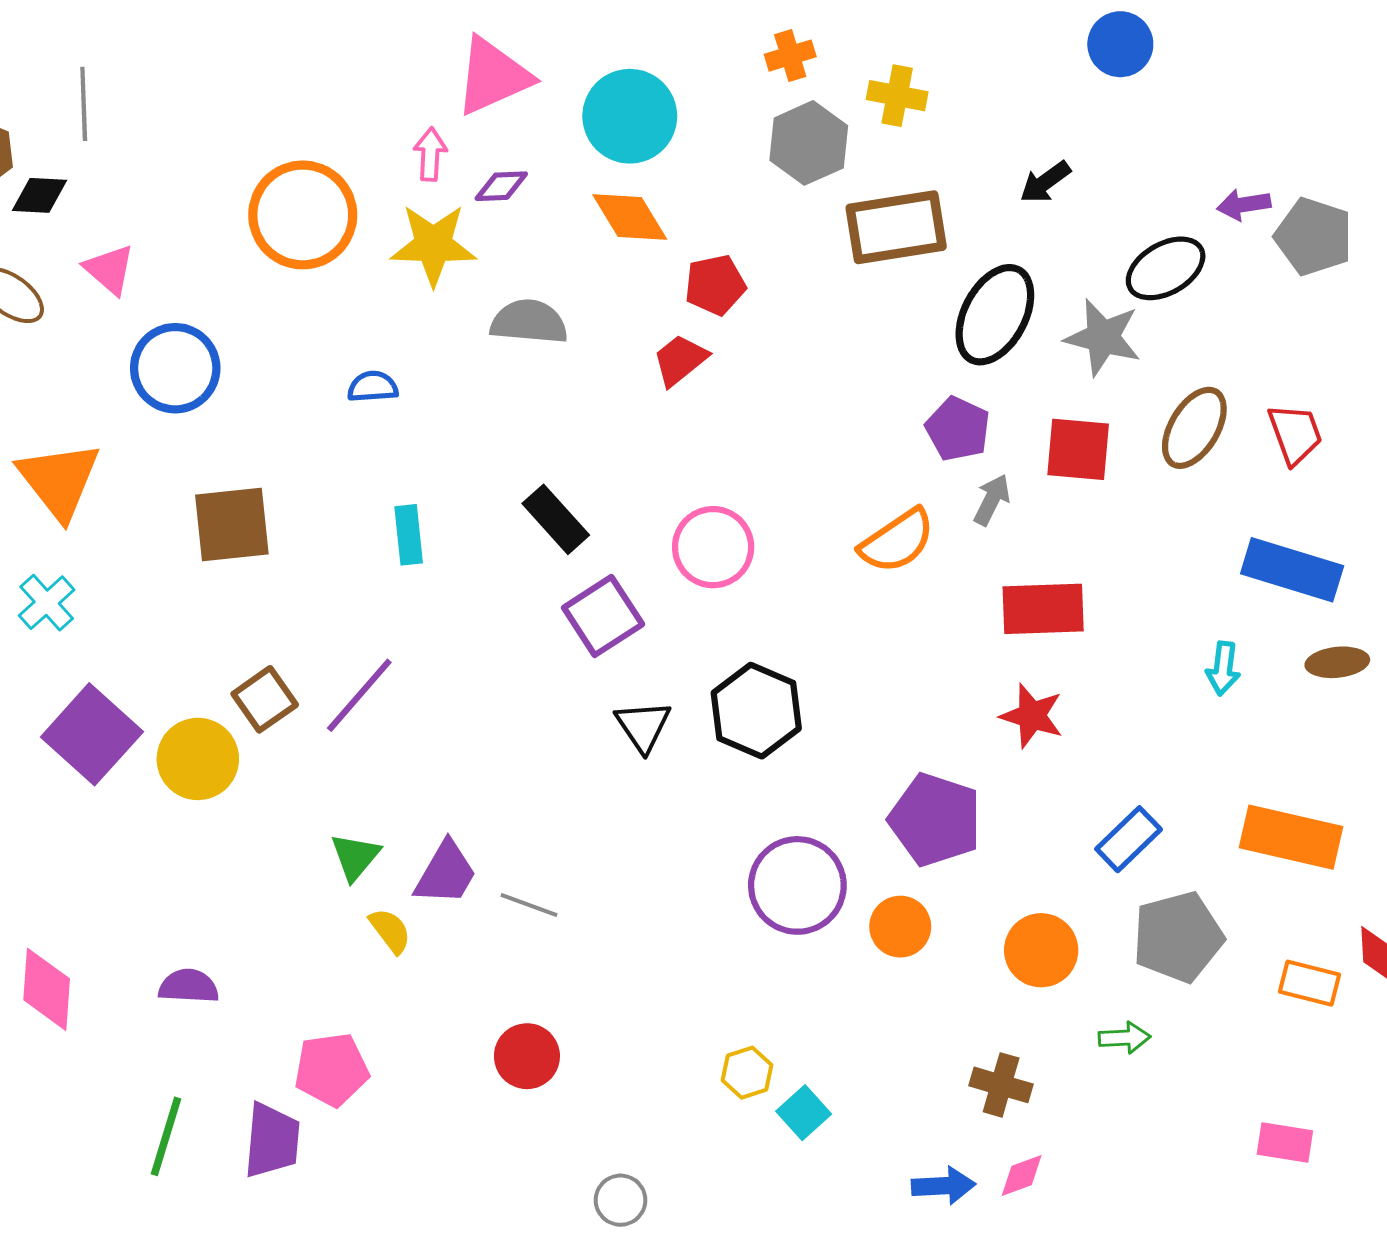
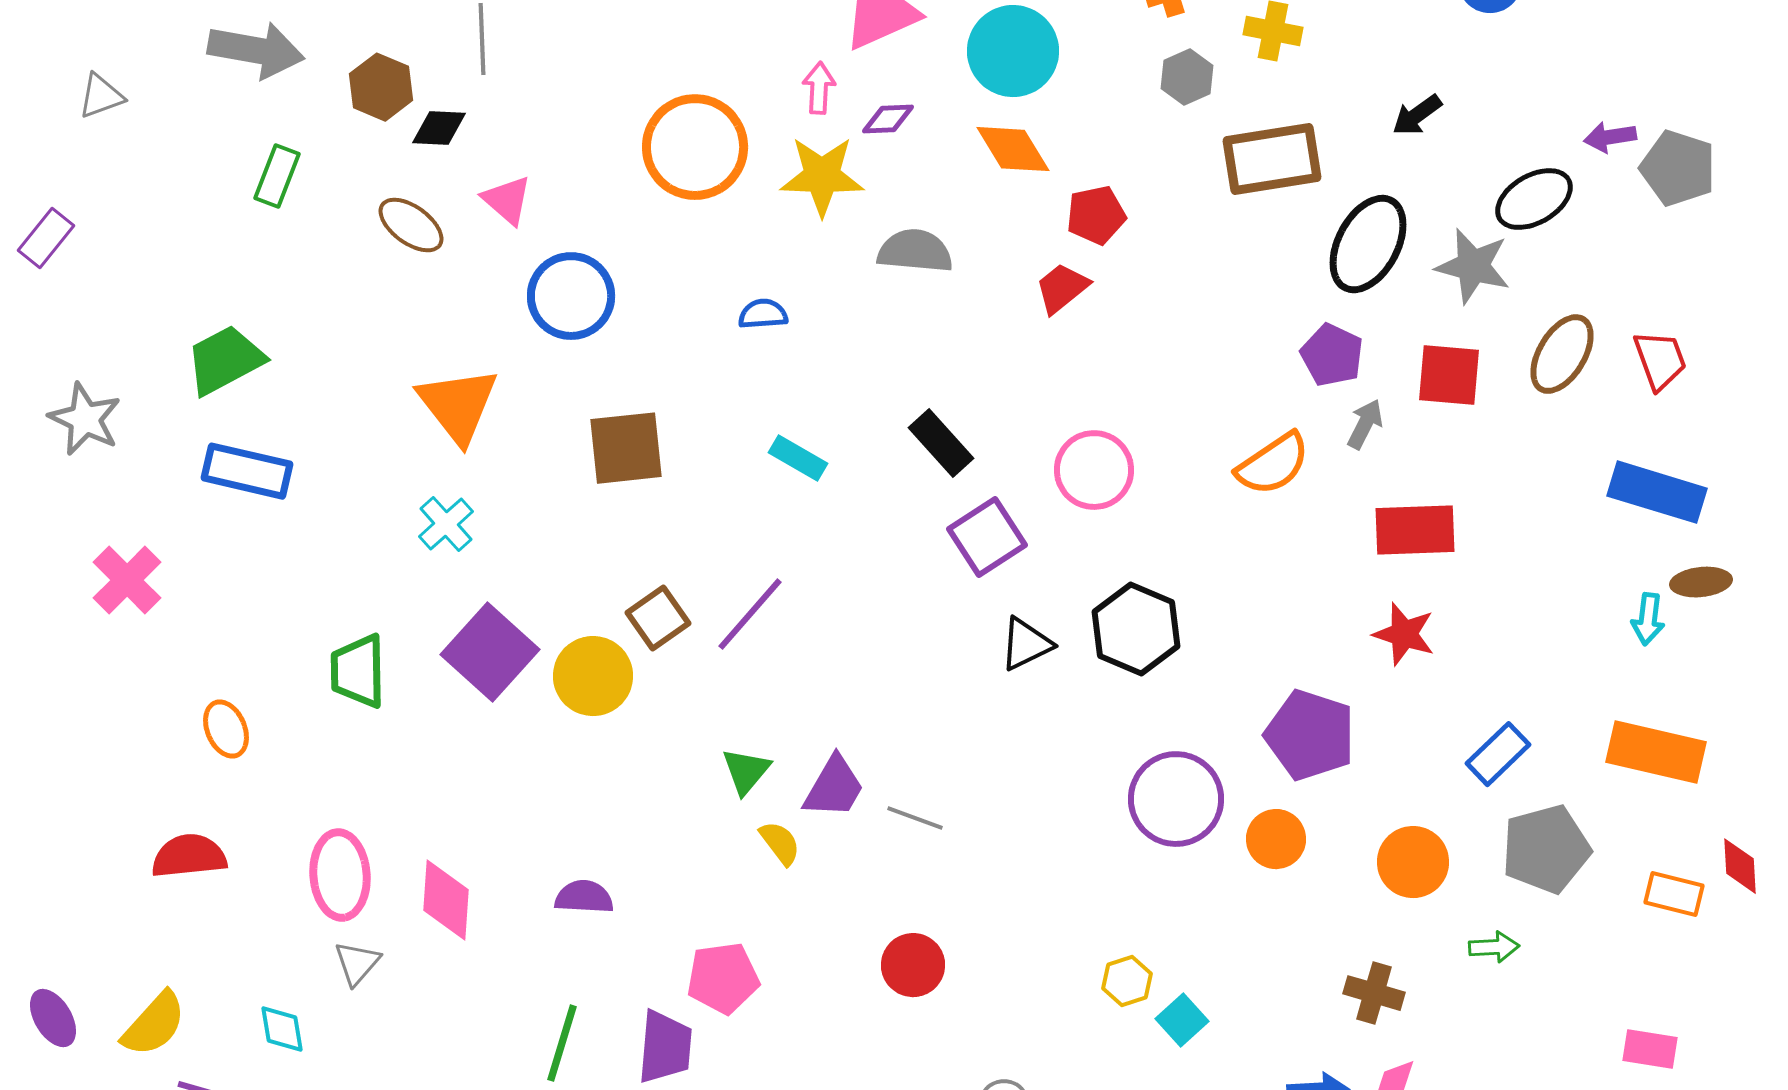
gray hexagon: (809, 143) -> (1187, 77), size x0.7
cyan rectangle: (409, 535) -> (798, 458), turned -54
cyan arrow: (1223, 668) -> (1648, 619), moved
black triangle: (643, 726) -> (1026, 644), turned 38

